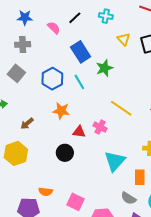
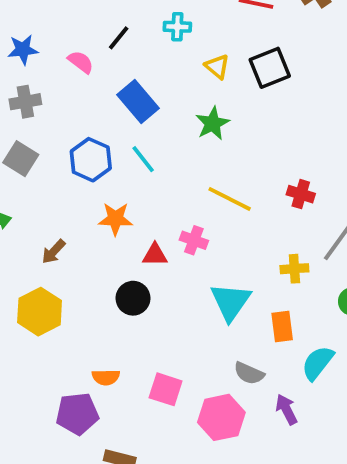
green star: (104, 68) -> (213, 123), moved
gray semicircle: (129, 198) -> (249, 373), moved

